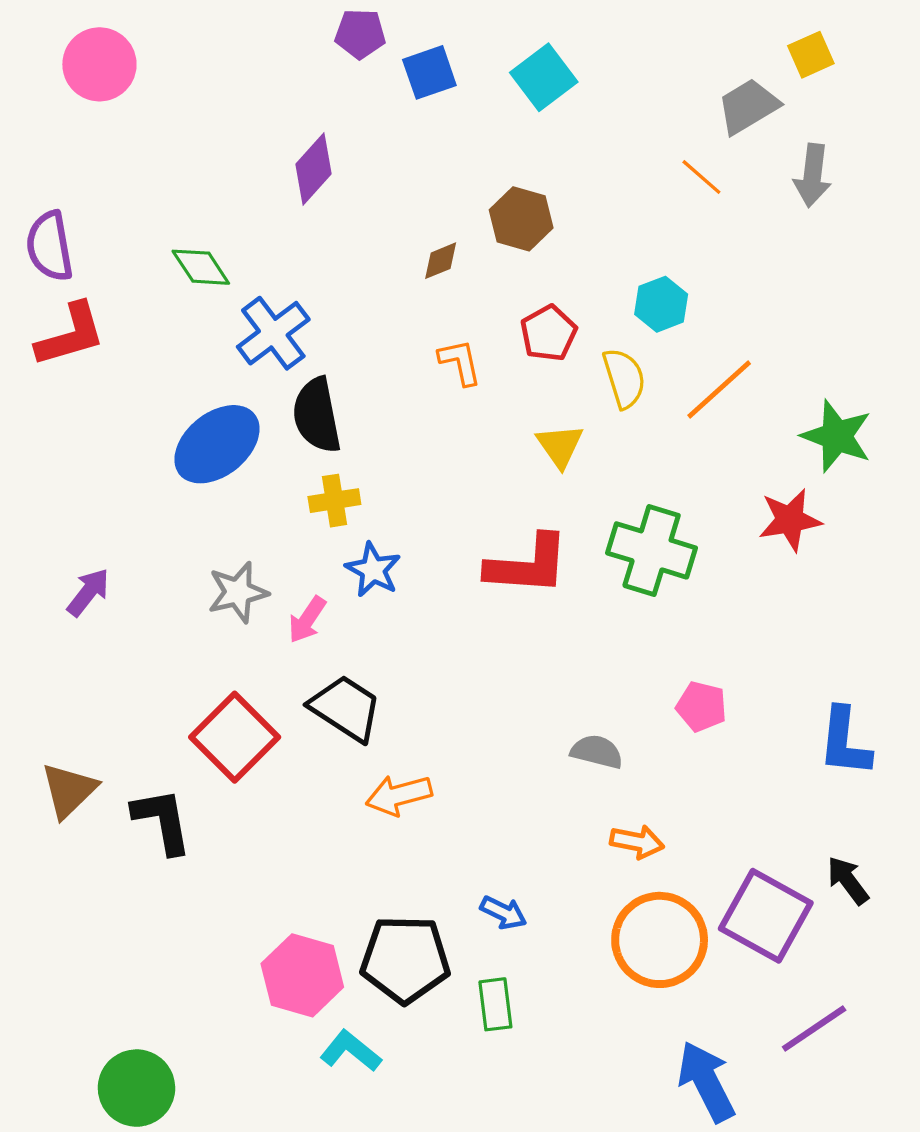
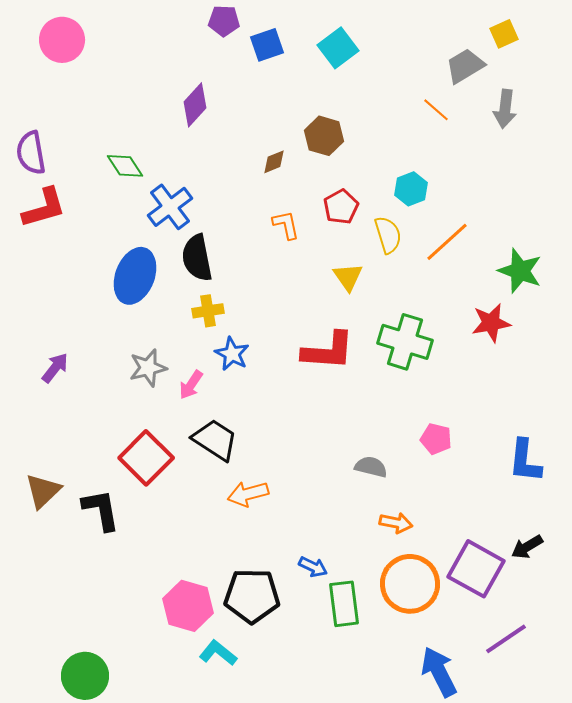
blue ellipse: (217, 444) -> (135, 276), turned -30
black arrow: (848, 880) -> (527, 547), turned -84
green rectangle: (495, 1004) -> (344, 604), moved, size x1.4

